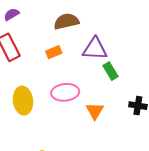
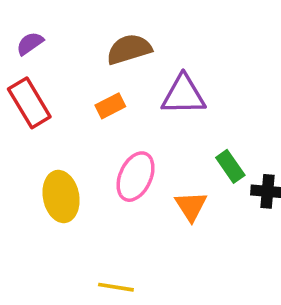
green rectangle: (110, 71) -> (230, 166), moved
pink ellipse: (65, 92) -> (136, 177), turned -56

